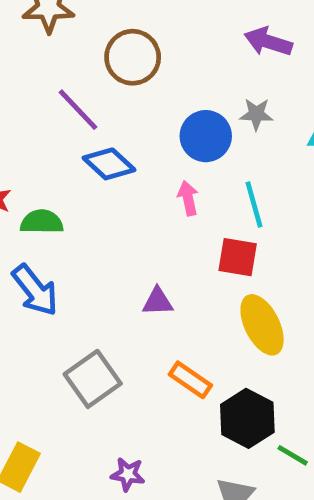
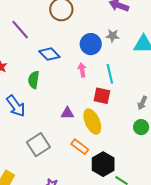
purple line: (78, 110) -> (20, 30), moved
green semicircle: (42, 222) -> (34, 80), moved, turned -84
yellow ellipse: (262, 325) -> (92, 122), moved

